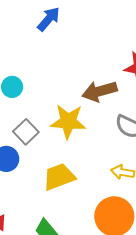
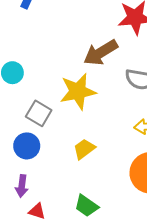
yellow trapezoid: (59, 177) -> (84, 149), size x0.7

